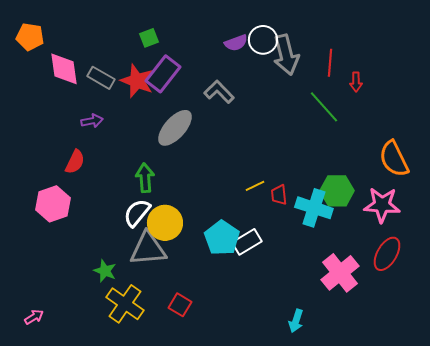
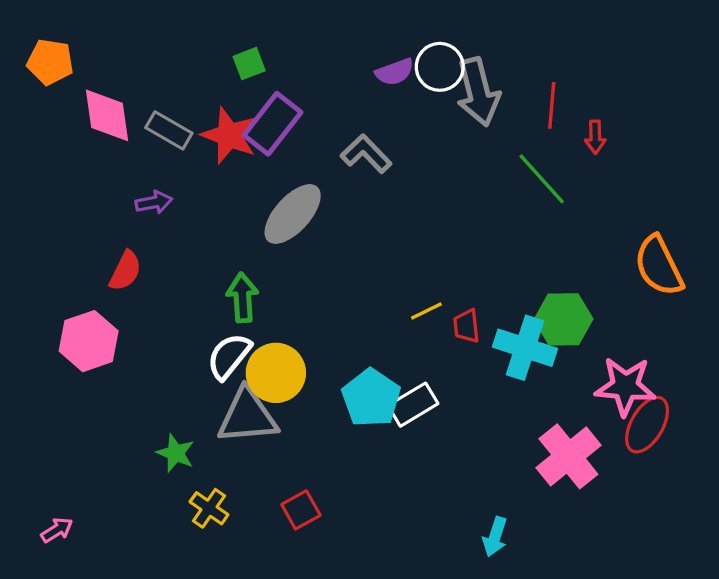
pink star: (382, 205) -> (625, 386), moved
yellow cross: (125, 304) -> (209, 508), size x0.6
red square: (180, 305) -> (301, 510), turned 30

